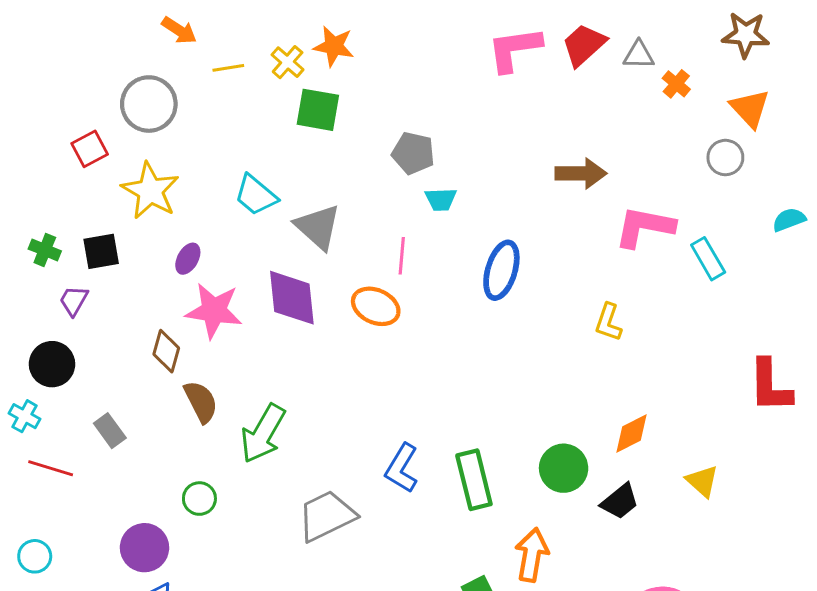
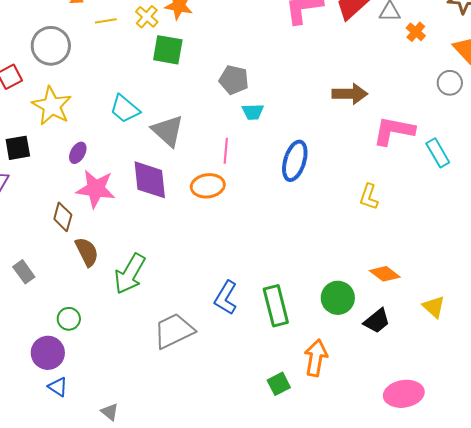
orange ellipse: (376, 306) -> (208, 186), turned -32
orange diamond: (631, 433) -> (385, 274), turned 64
green circle: (199, 499) -> (69, 319), moved

